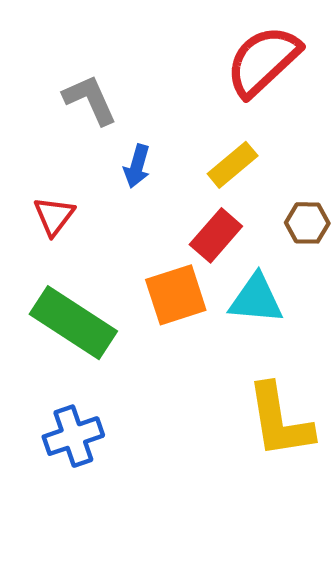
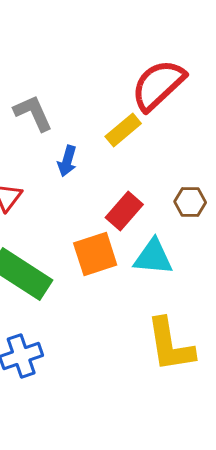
yellow rectangle: (233, 165) -> (123, 130), moved

